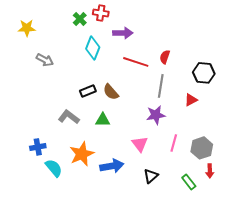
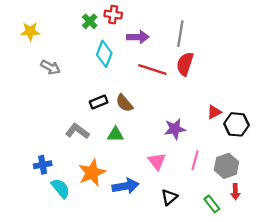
red semicircle: (165, 57) -> (185, 64), size x1.5
black hexagon: (204, 73) -> (236, 124), moved
gray line: (161, 86) -> (180, 34), moved

